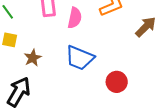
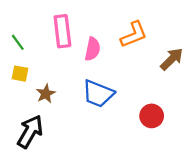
red circle: (117, 82) -> (152, 116), moved

